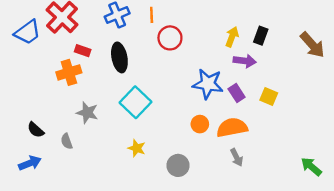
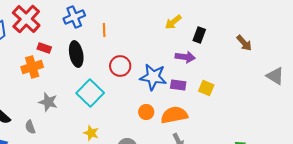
orange line: (152, 15) -> (104, 30), moved
yellow arrow: (232, 37) -> (173, 22), moved, turned -150
red circle: (170, 38) -> (120, 66), moved
brown arrow: (312, 45) -> (244, 43), size x0.7
purple rectangle: (237, 93) -> (178, 85), turned -49

